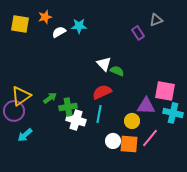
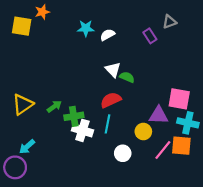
orange star: (45, 17) -> (42, 12), moved
white semicircle: (59, 32) -> (107, 35), moved
purple circle: (14, 111) -> (15, 167), moved
orange square: (129, 144) -> (181, 146), moved

